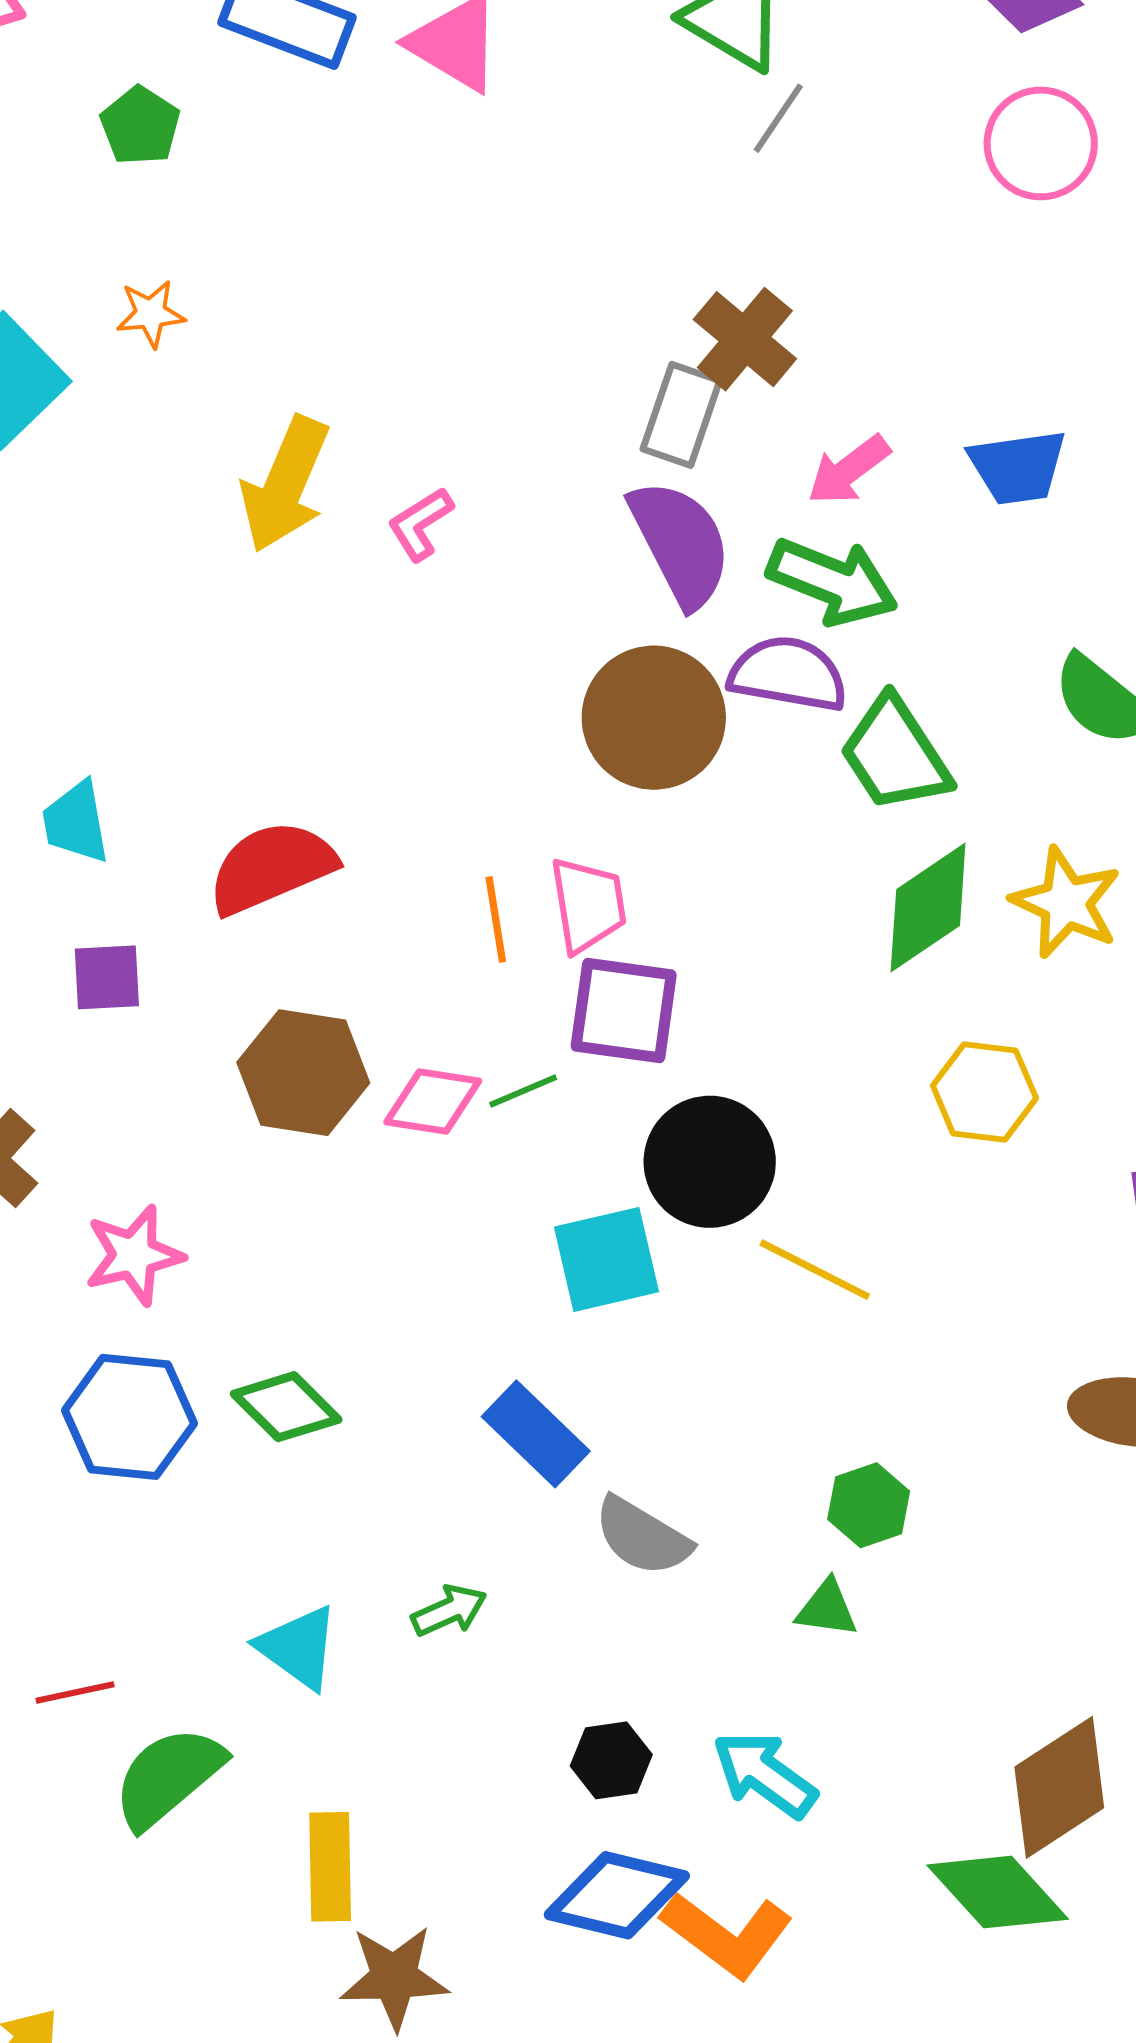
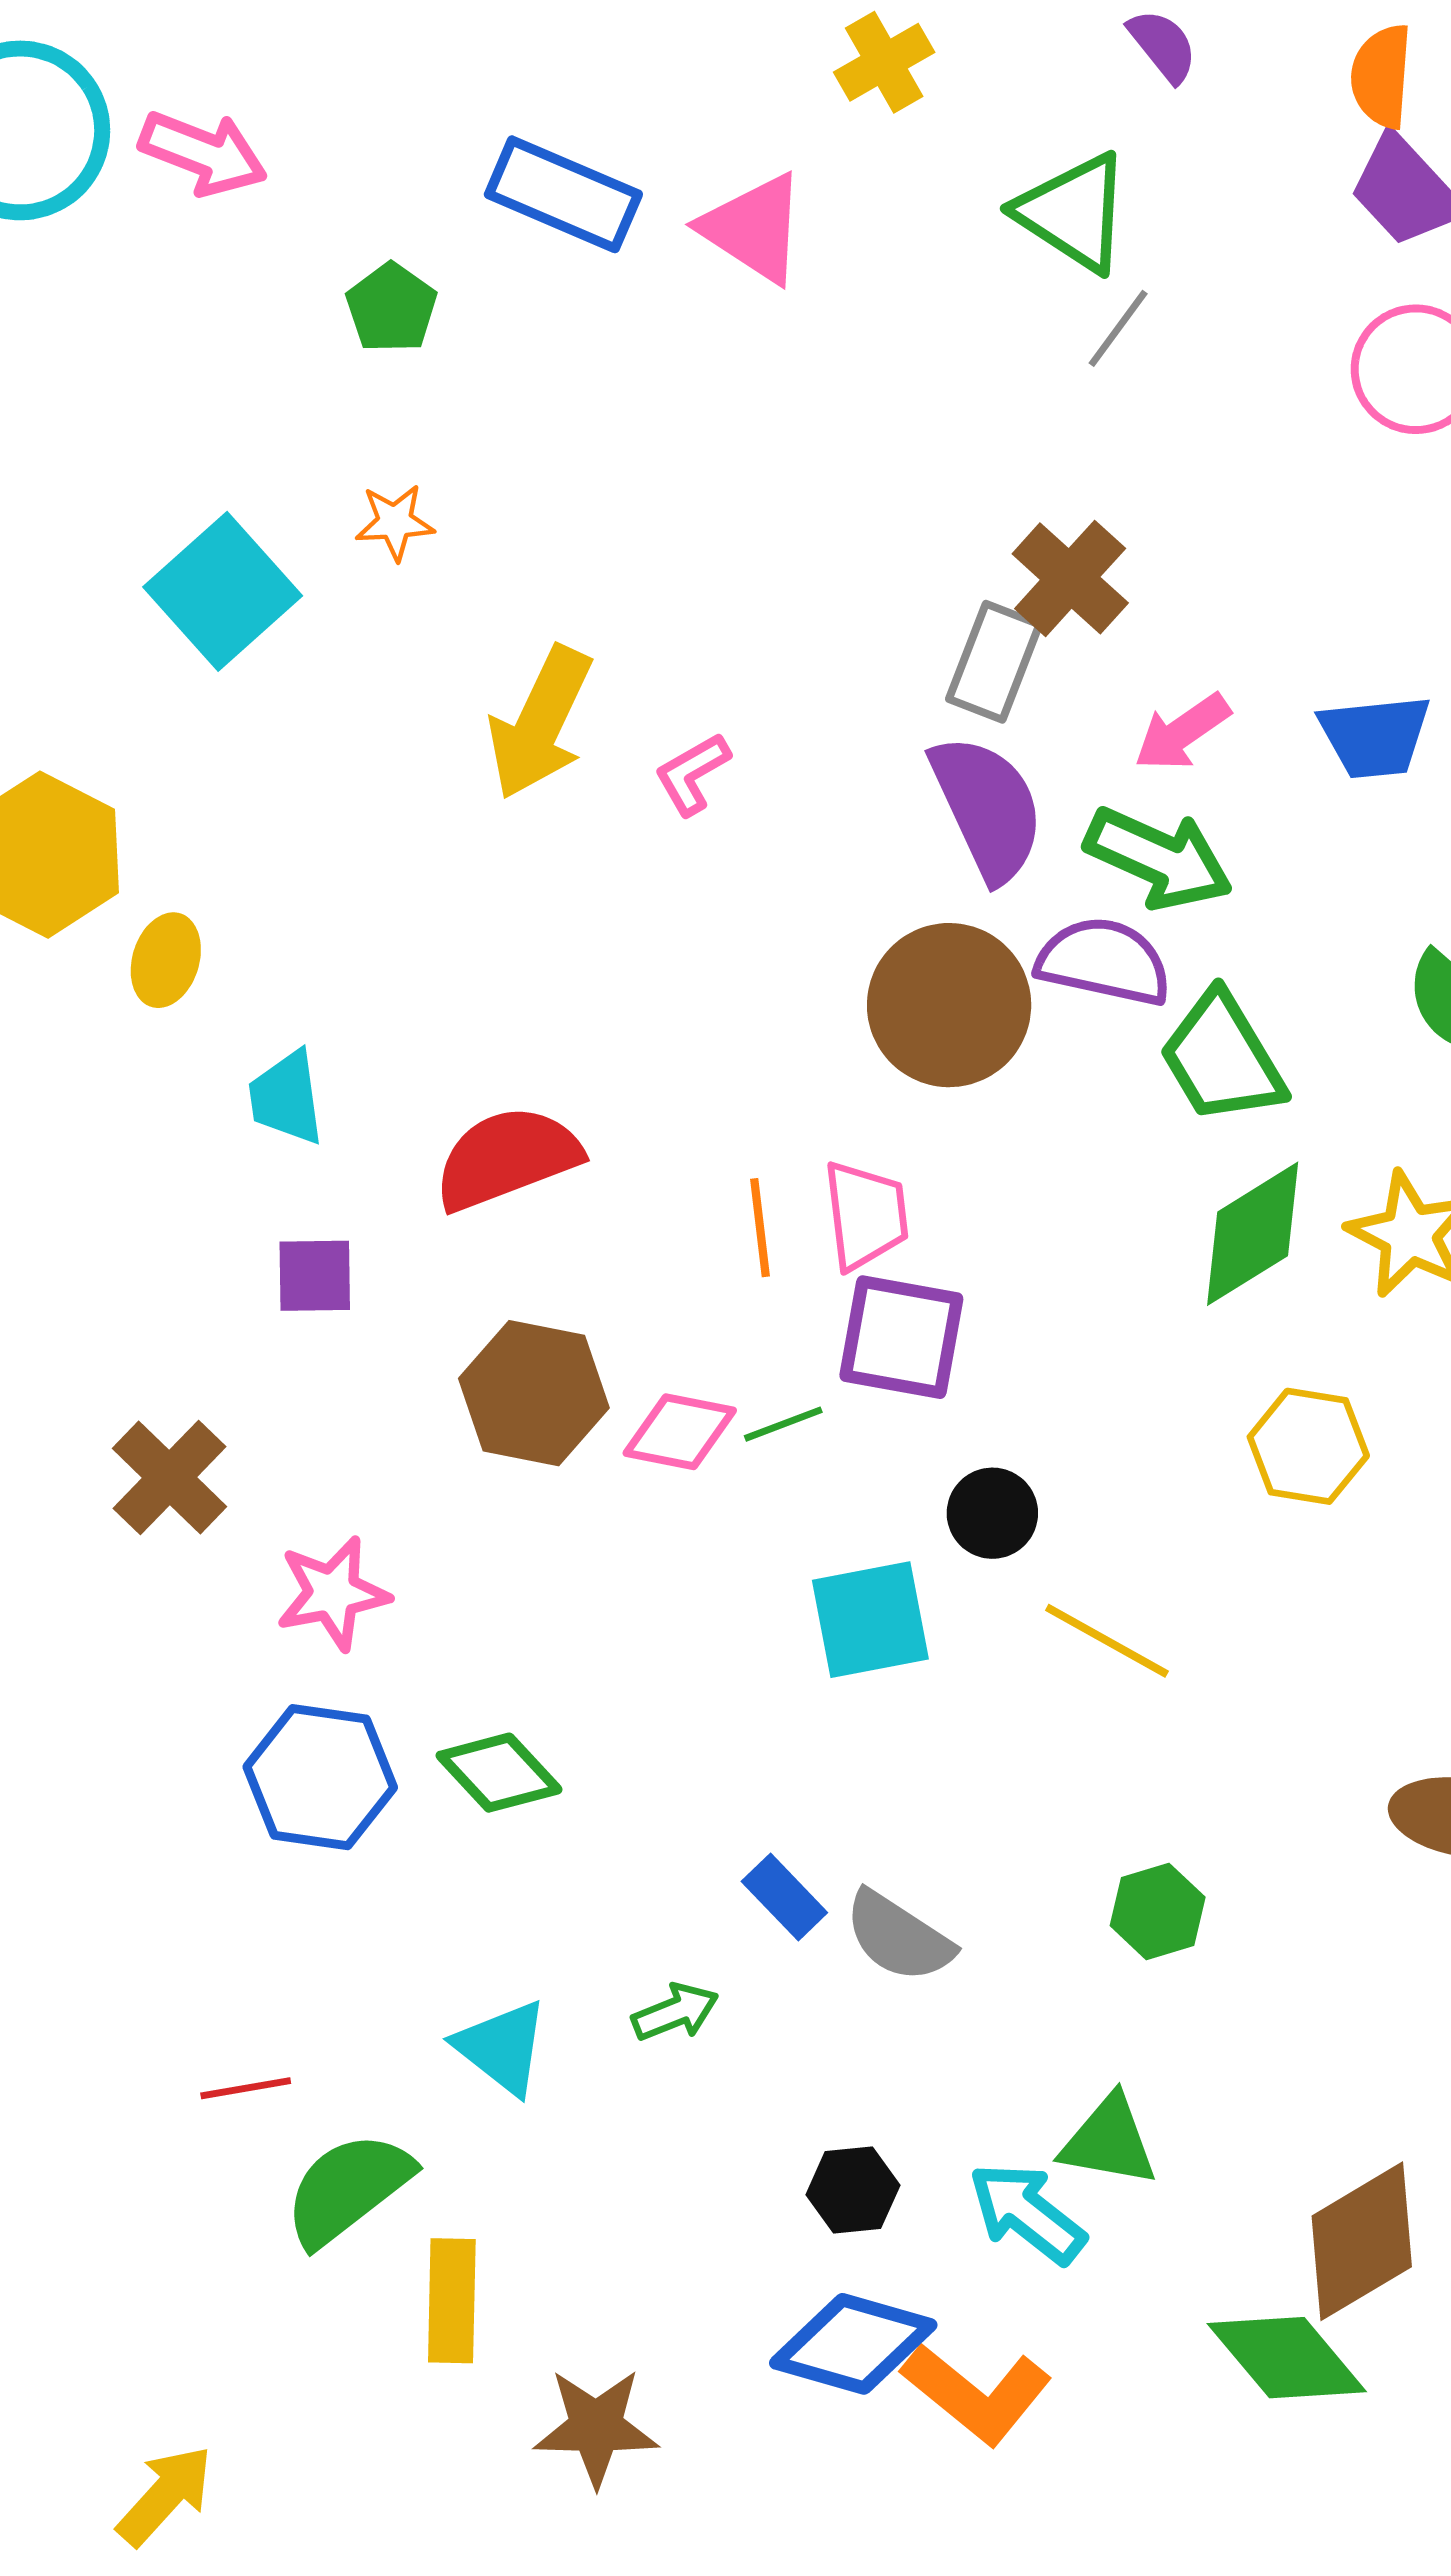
black circle: (710, 1162) -> (992, 1513), size x0.6
blue rectangle: (536, 1434) -> (784, 1897), moved, size x0.7
green triangle: (827, 1609) -> (1109, 2141), moved, size x1.4
yellow rectangle: (330, 1867) -> (452, 2301), moved

